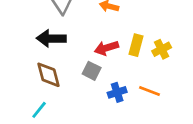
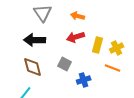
red arrow: (106, 48) -> (76, 37), moved
orange line: (149, 91) -> (113, 68), moved

